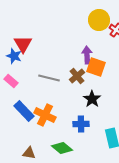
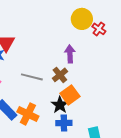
orange square: (96, 67) -> (70, 95), moved, turned 36
black star: (92, 99) -> (60, 105), moved

